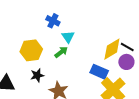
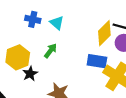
cyan triangle: (68, 37) -> (57, 23), moved
black star: (37, 75) -> (30, 74), moved

